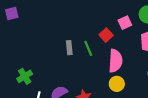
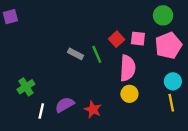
pink square: (125, 23) -> (138, 39), moved, turned 32
gray rectangle: (69, 48) -> (75, 54), turned -56

